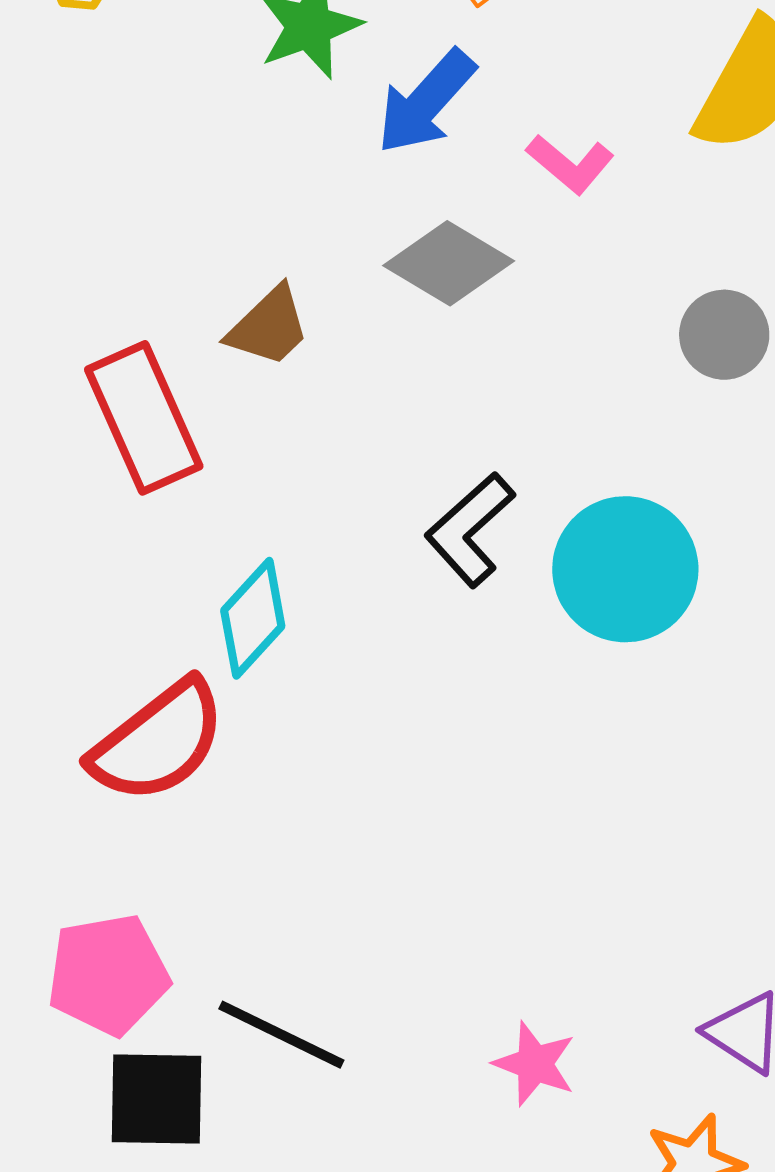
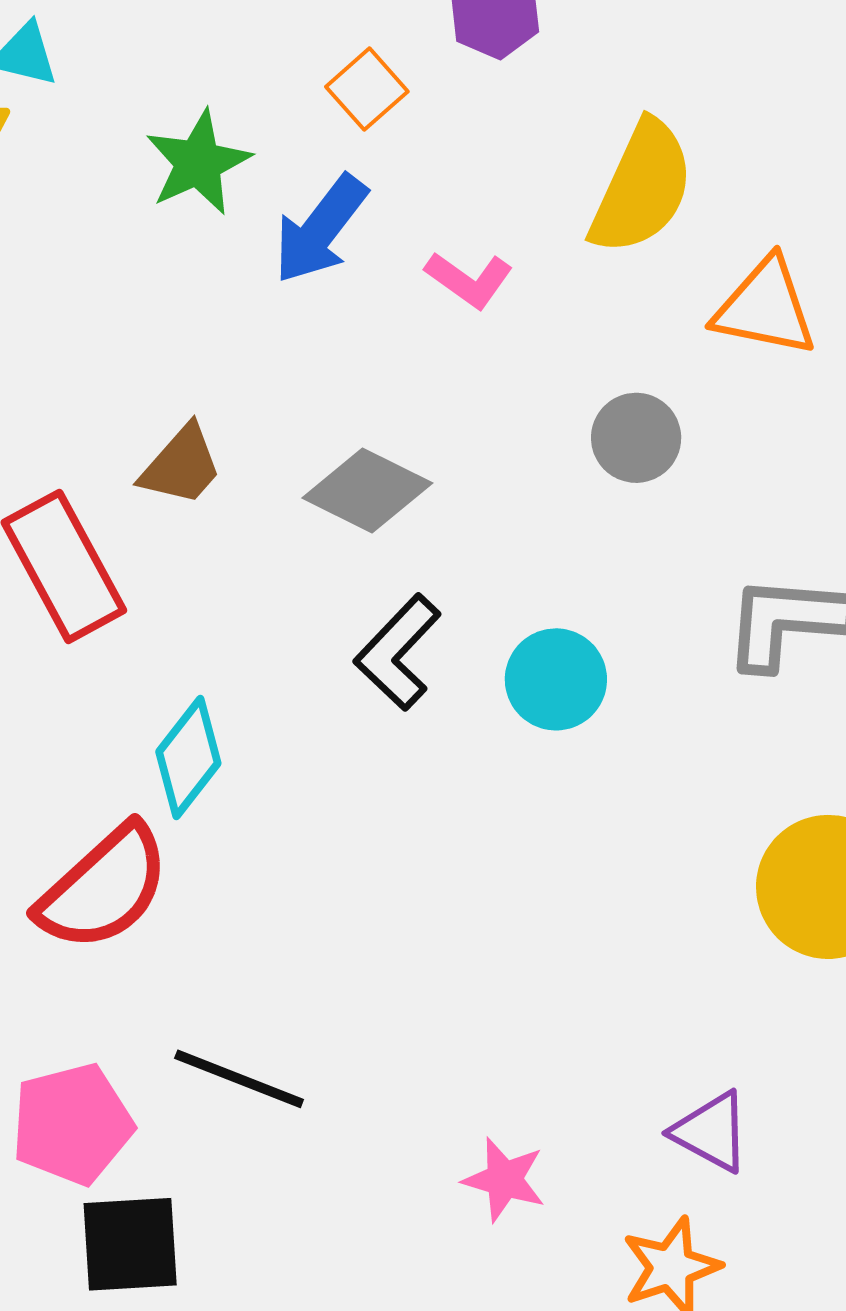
gray diamond: (449, 263) -> (367, 491), moved
cyan circle: (625, 569) -> (556, 679), size x0.7
black line: (281, 1035) -> (239, 1079), moved

